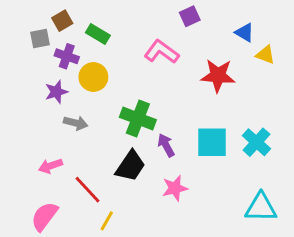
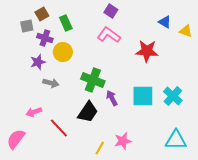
purple square: (190, 16) -> (111, 11), moved, turned -32
green rectangle: (98, 34) -> (66, 23), turned 35
yellow triangle: (265, 55) -> (186, 31), moved
pink star: (175, 188) -> (123, 141), moved
pink semicircle: (44, 216) -> (16, 139), moved
yellow line: (107, 221) -> (100, 148), moved

